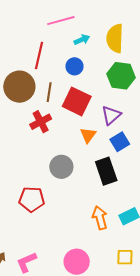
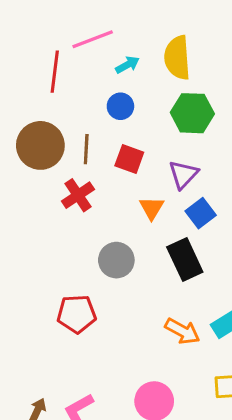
red line: (39, 56) -> (55, 72), moved
red square: (77, 101) -> (129, 159), size x0.7
orange arrow: (100, 218) -> (182, 331), turned 140

